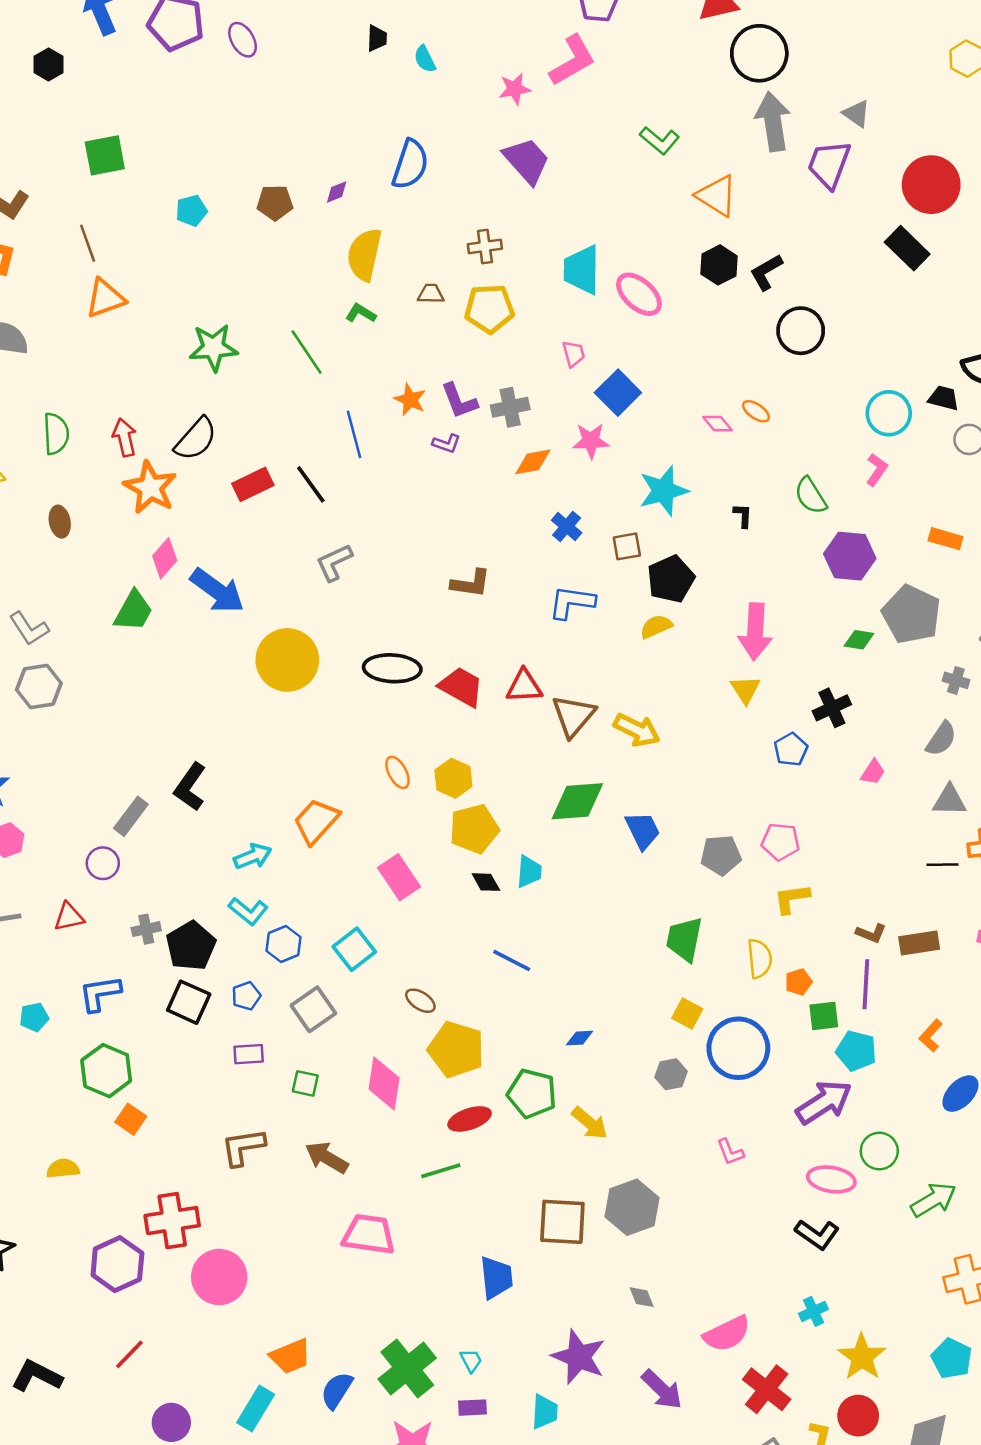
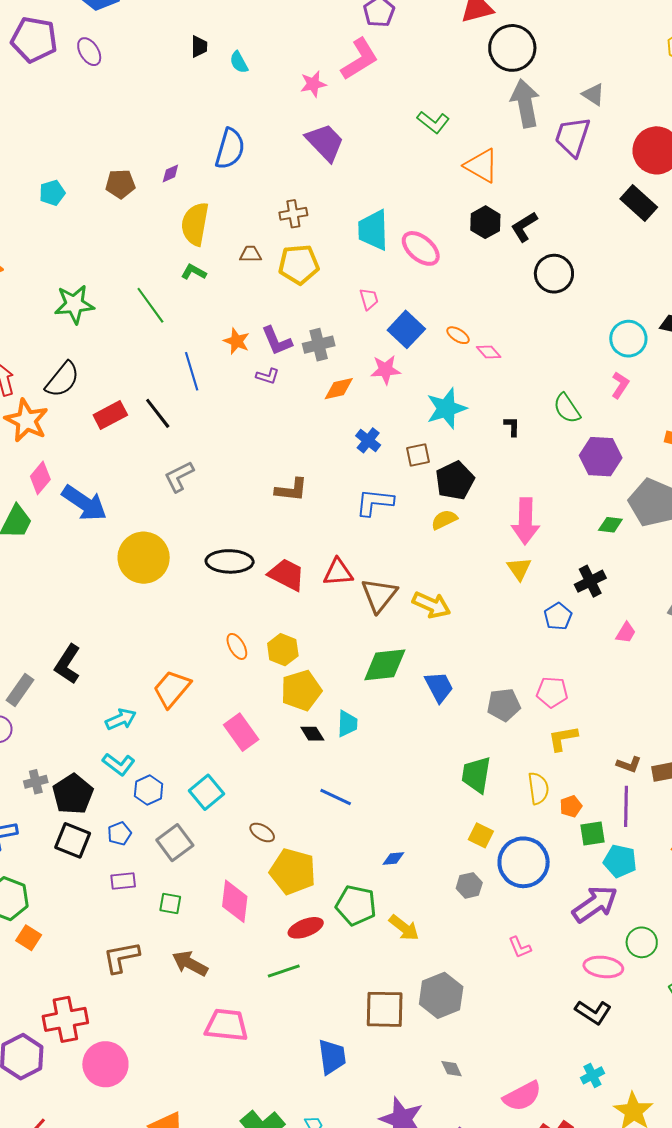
orange ellipse: (756, 411) -> (458, 335), moved

